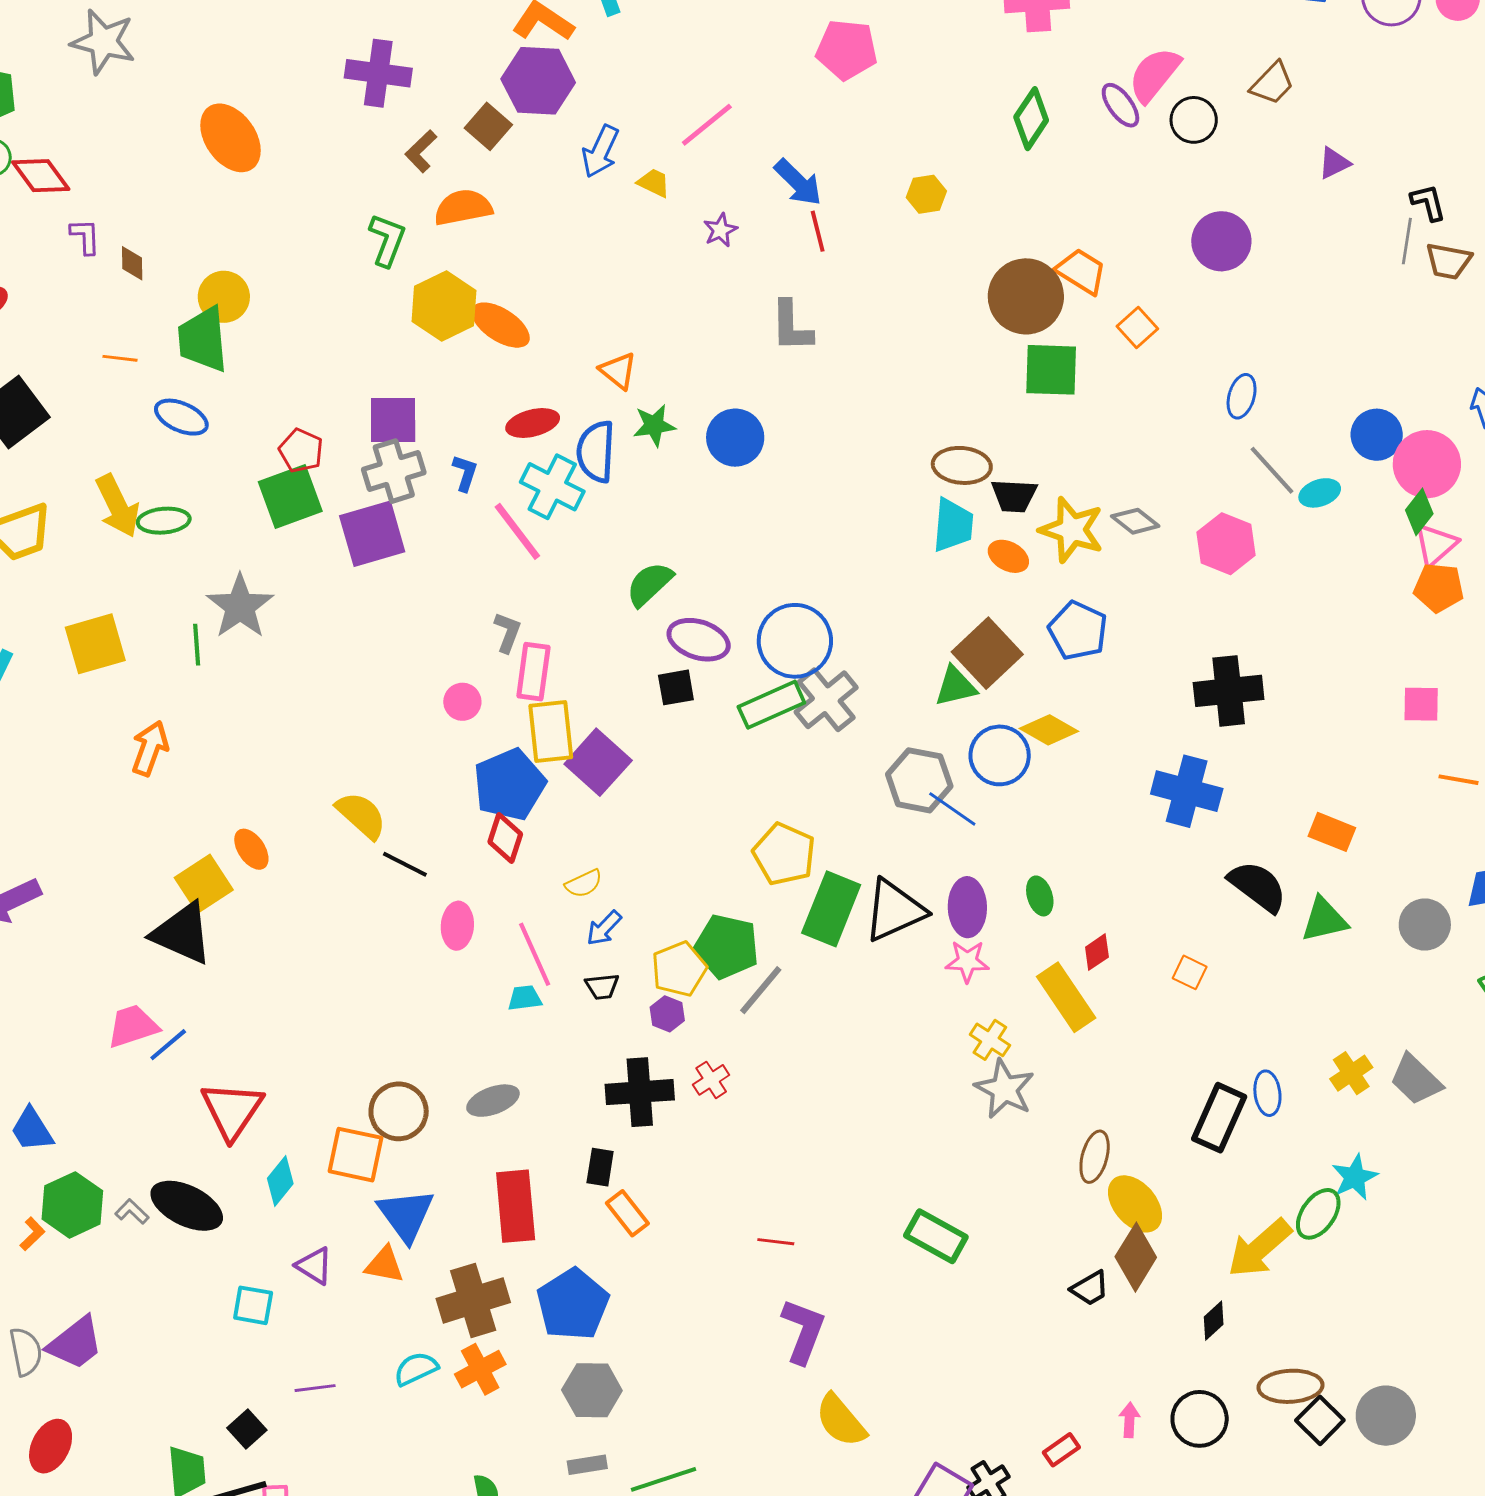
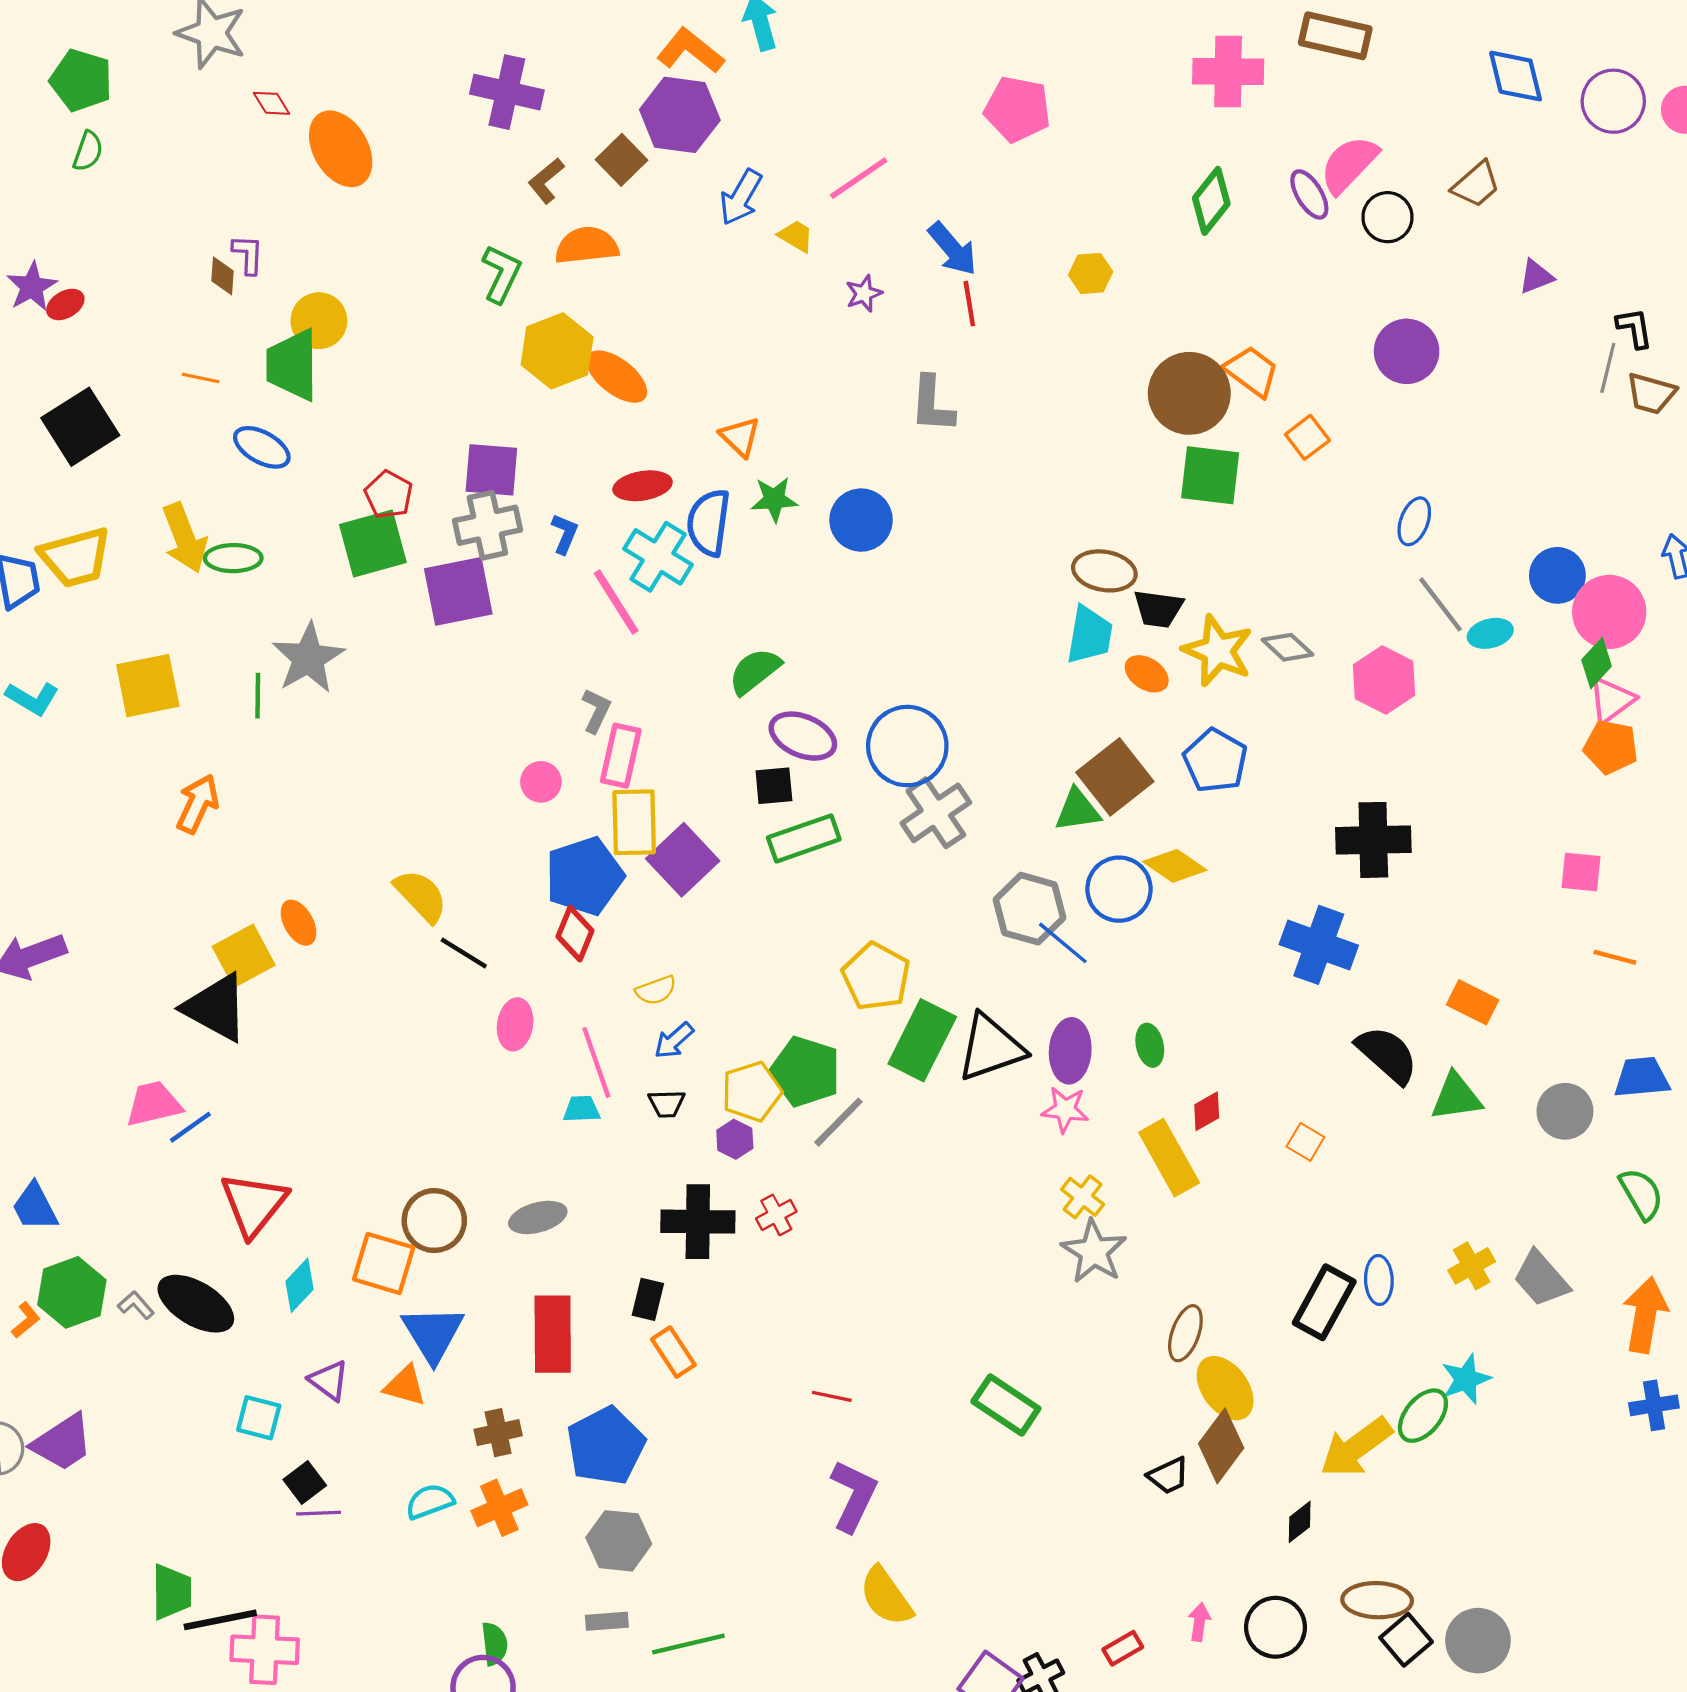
red diamond: (41, 176) -> (271, 103), moved, size x0.6
purple L-shape: (85, 237) -> (248, 254), moved
green rectangle: (771, 705) -> (804, 838), moved
brown cross: (473, 1300) -> (498, 1433), size x0.6
black square: (247, 1429) -> (305, 1483), moved

